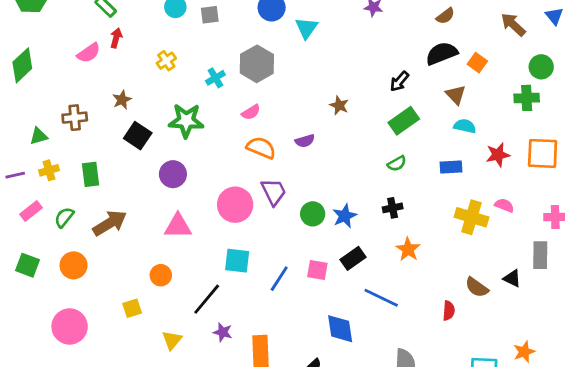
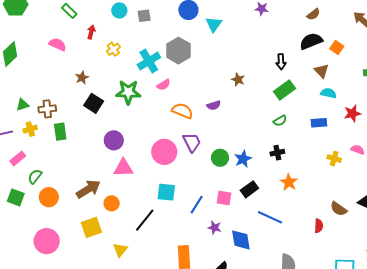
red arrow: (116, 38) -> (91, 32), moved
pink semicircle: (89, 53) -> (58, 44), turned -120
cyan cross: (215, 78) -> (149, 61), size x1.6
black arrow: (399, 81) -> (281, 62), turned -42
pink semicircle: (251, 112) -> (164, 85), moved
brown cross: (75, 118) -> (47, 109), moved
purple circle: (173, 174) -> (114, 140), moved
green semicircle: (64, 217) -> (35, 176), moved
yellow cross: (471, 217) -> (334, 159), size x0.6
brown arrow: (110, 223) -> (88, 189), moved
yellow square: (132, 308) -> (91, 227), size x1.5
purple star: (223, 332) -> (214, 228), moved

